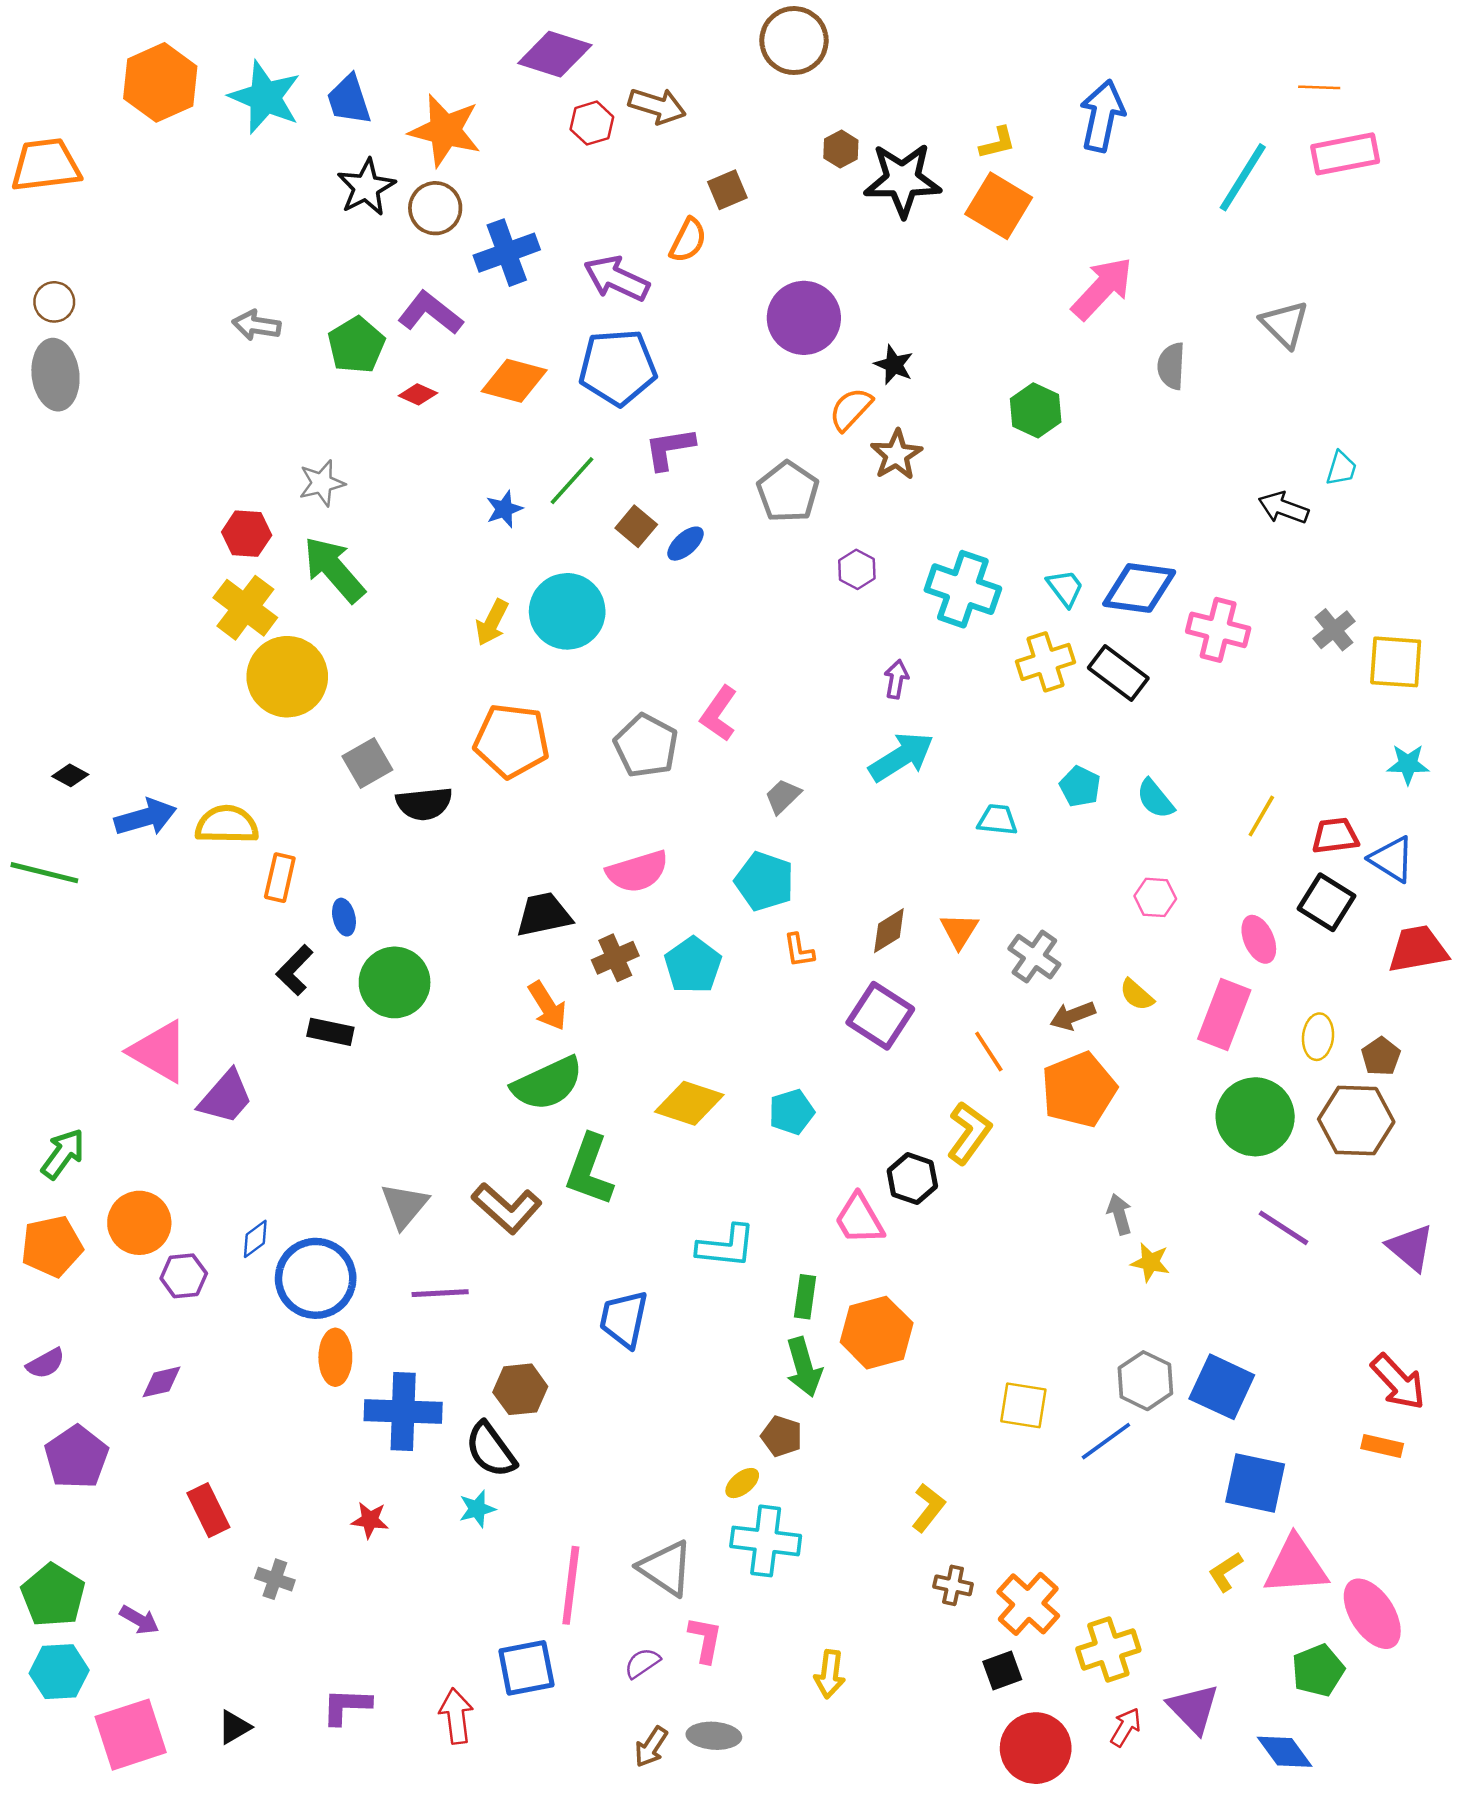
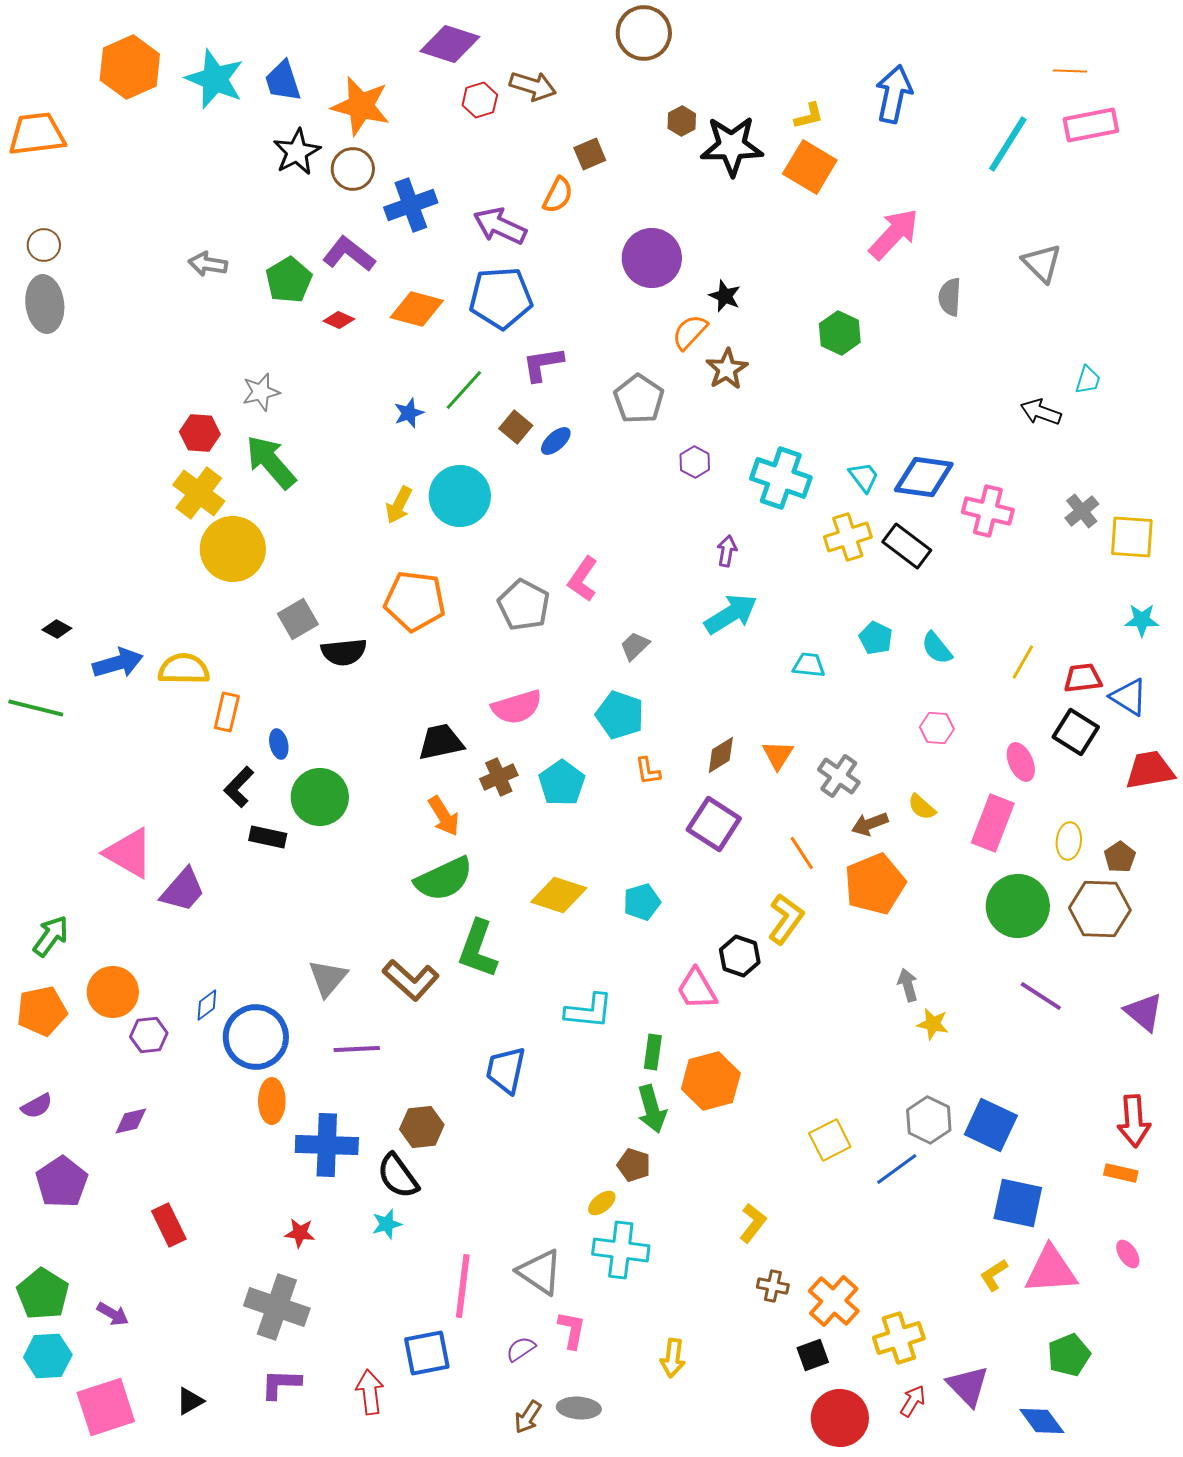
red arrow: (1398, 1382) -> (1134, 1121), turned 39
yellow square: (1023, 1405) -> (830, 1140), turned -36
gray cross: (275, 1579) -> (277, 1307), moved, size x2.0
pink ellipse: (1372, 1614) -> (1128, 1254), moved, size x0.5

